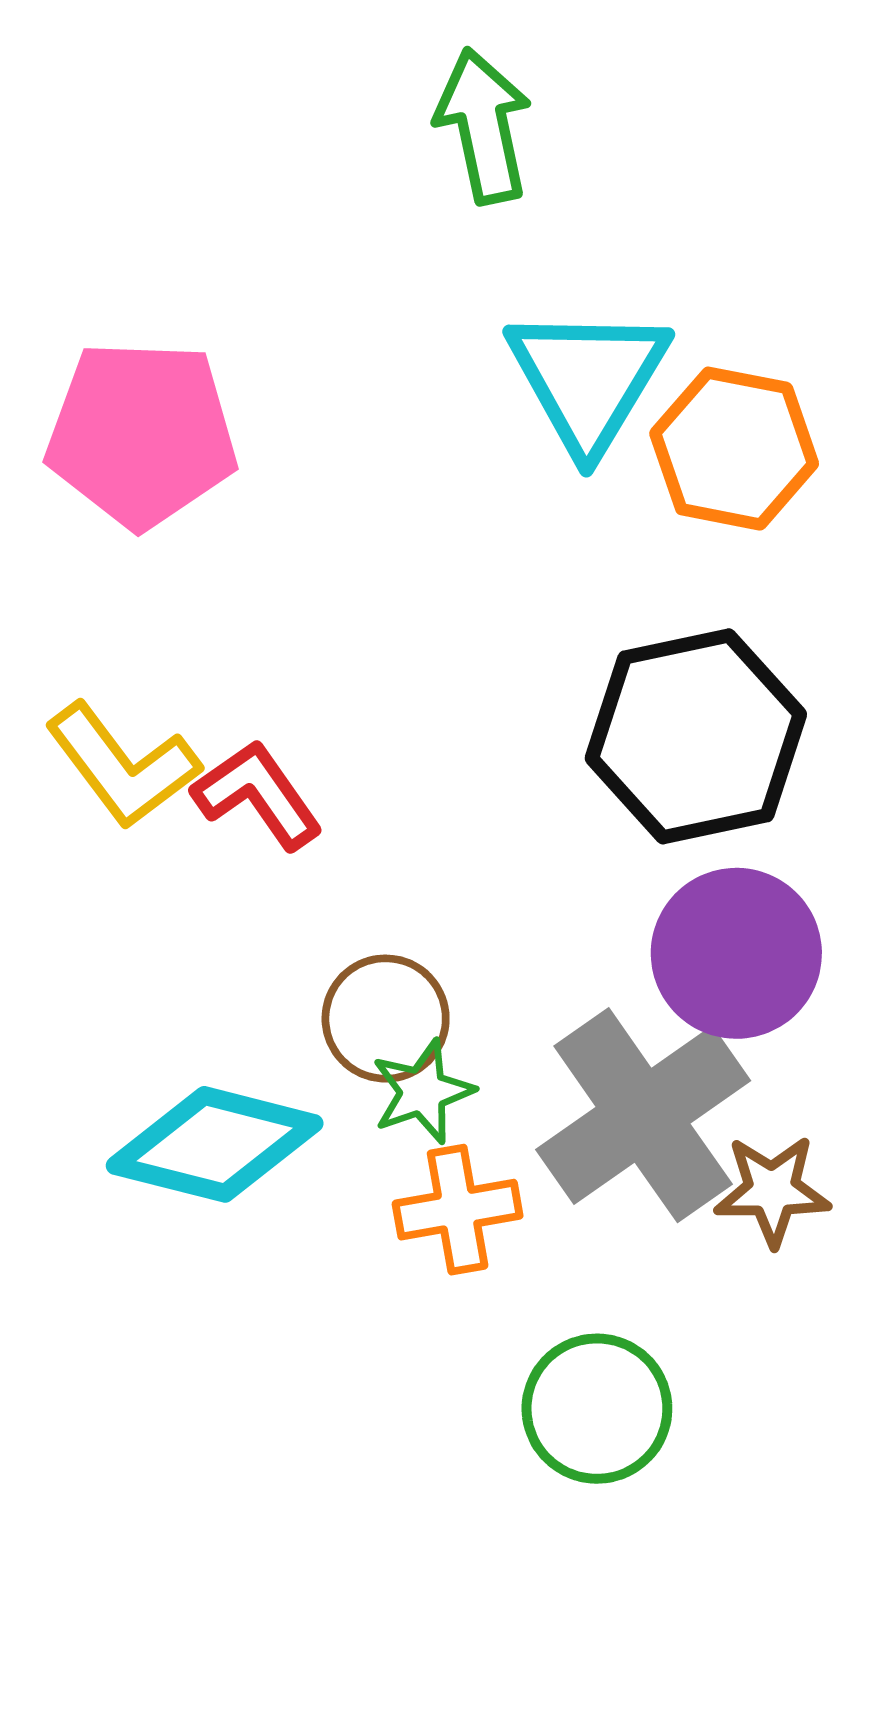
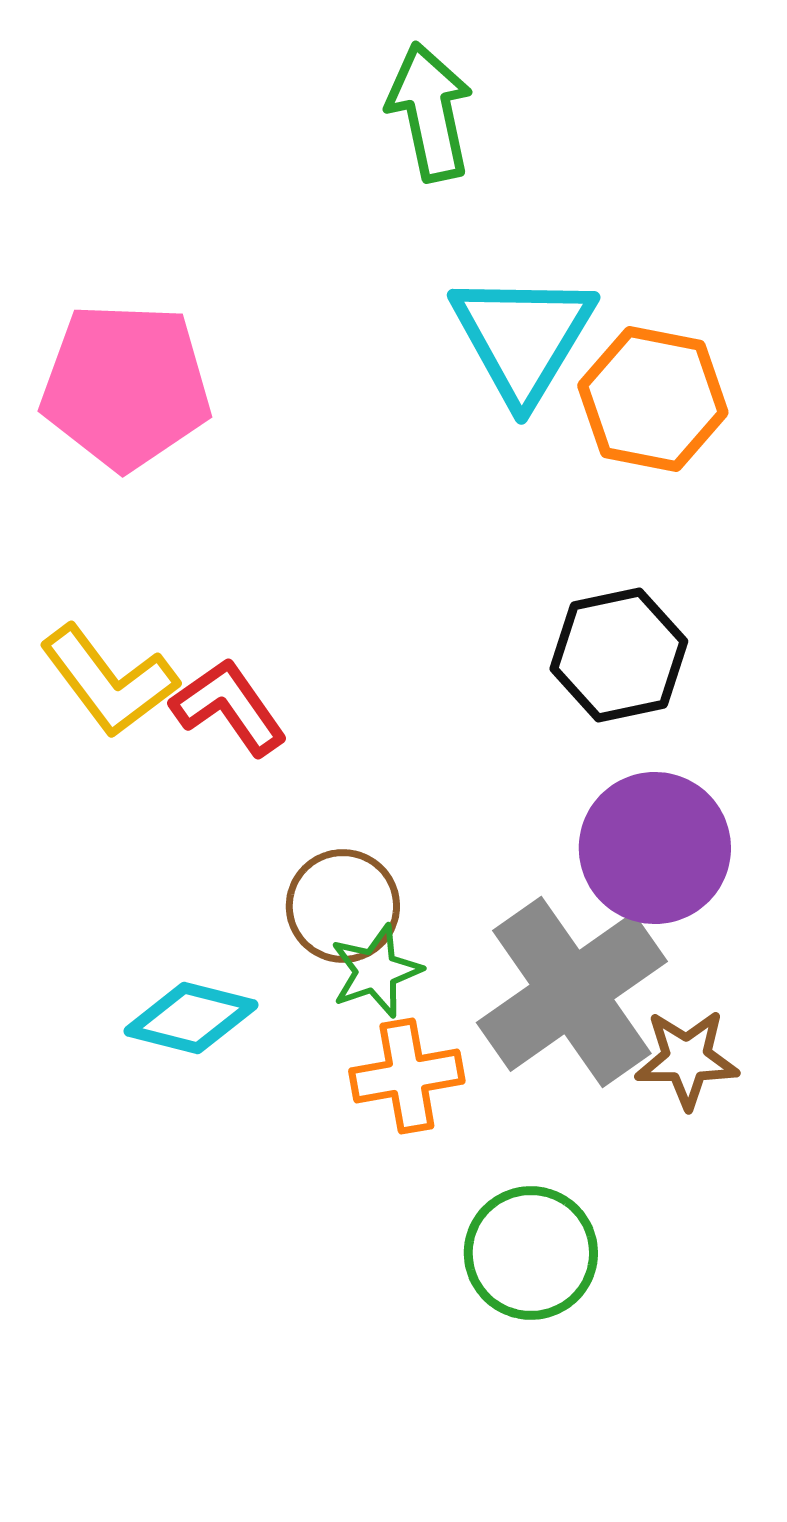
black hexagon: (696, 736) -> (619, 655), size x0.7
cyan diamond: (215, 1144) -> (191, 1018), size x0.7

